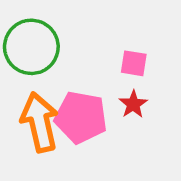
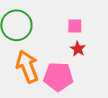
pink pentagon: (81, 117) -> (58, 77), moved

